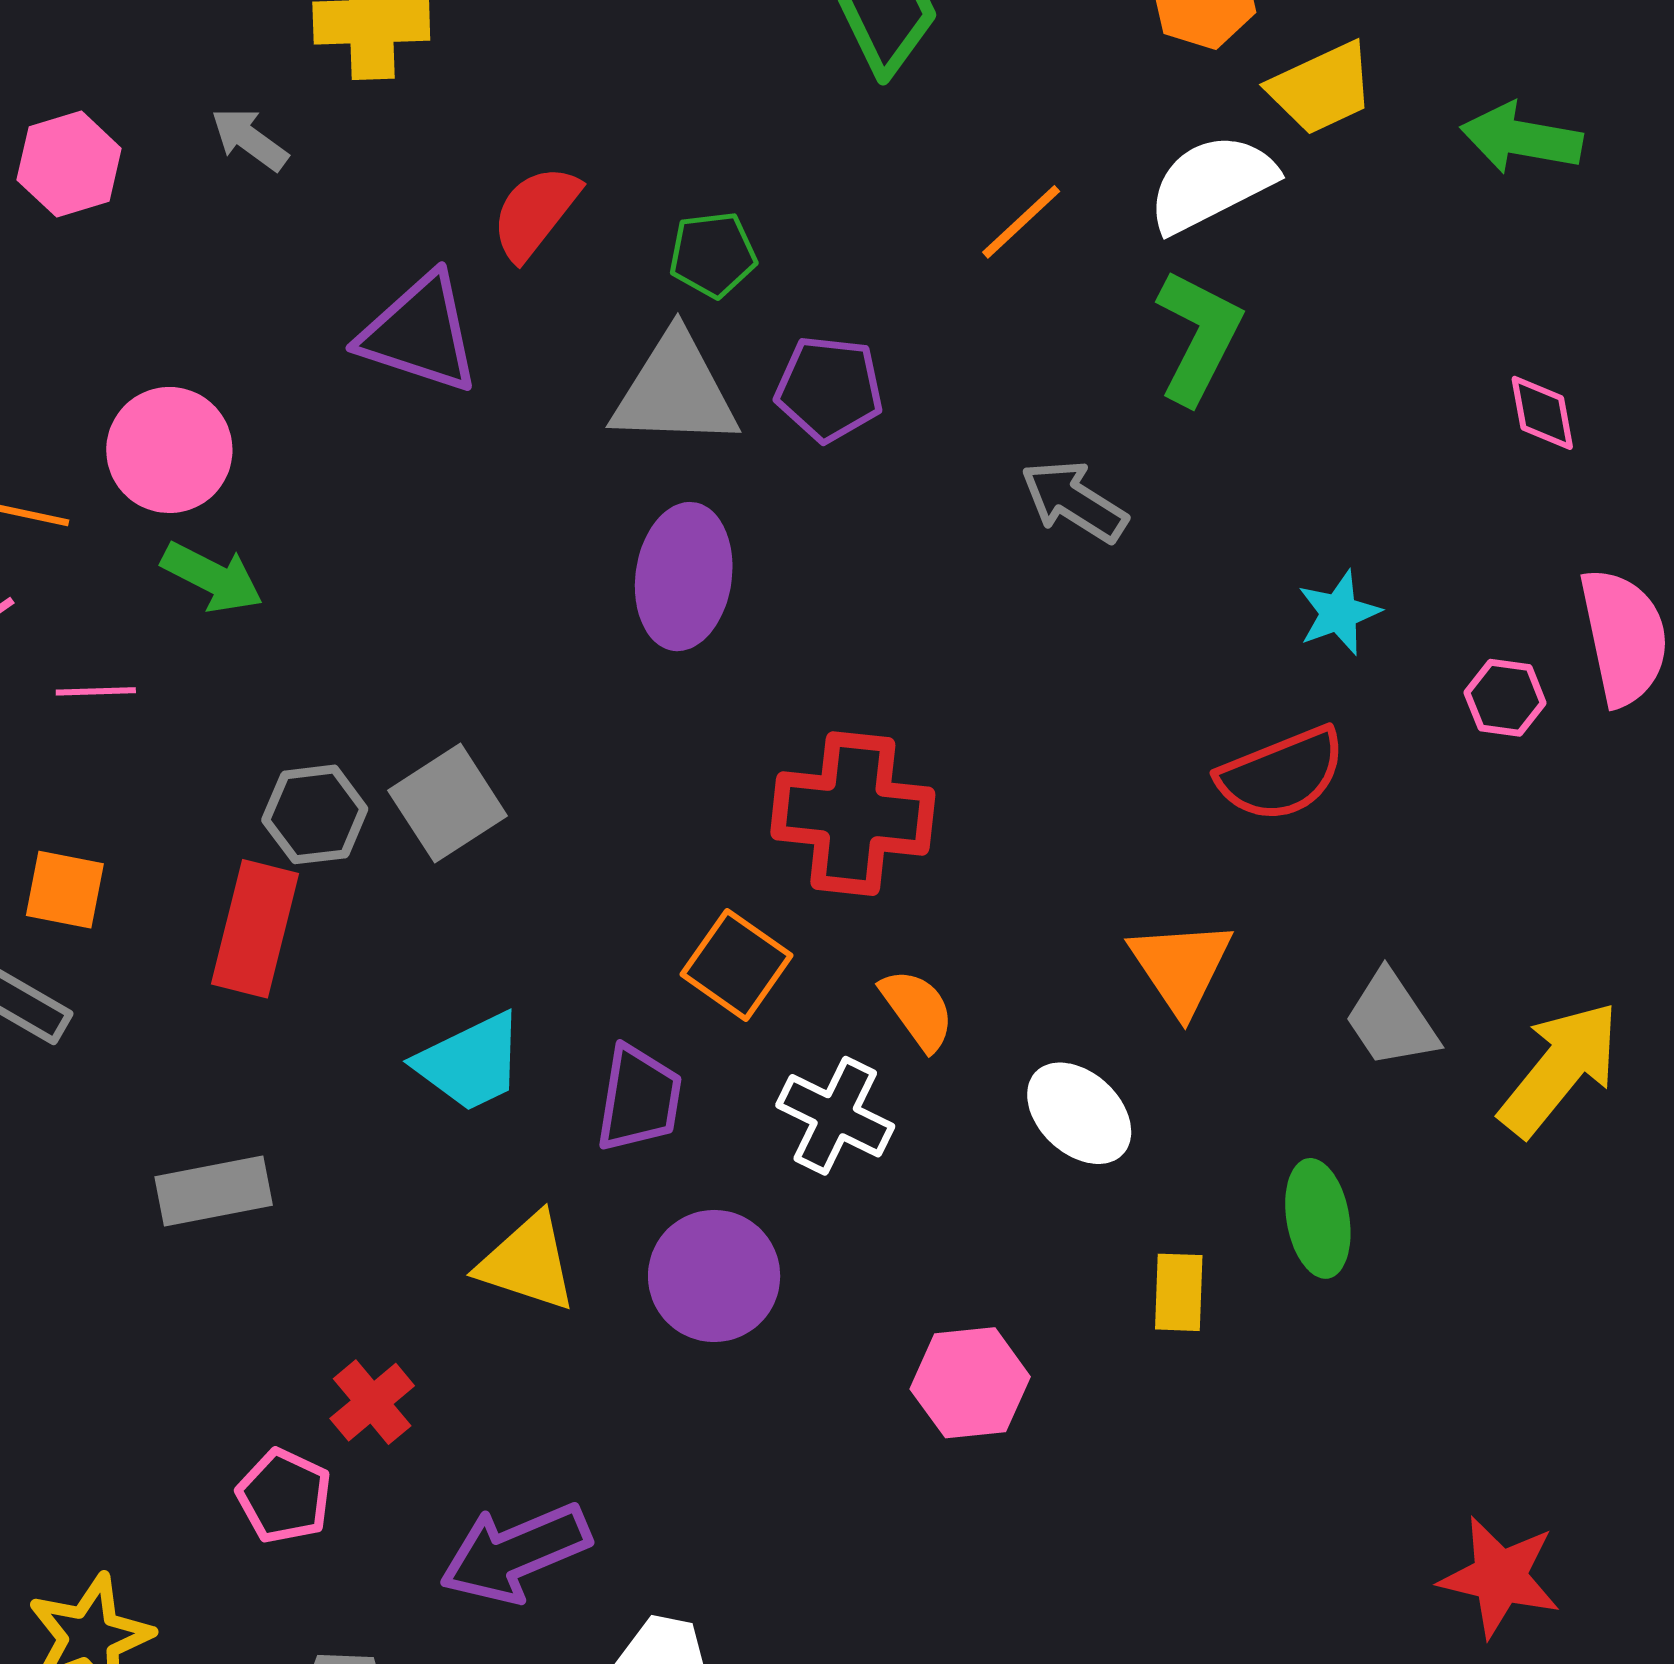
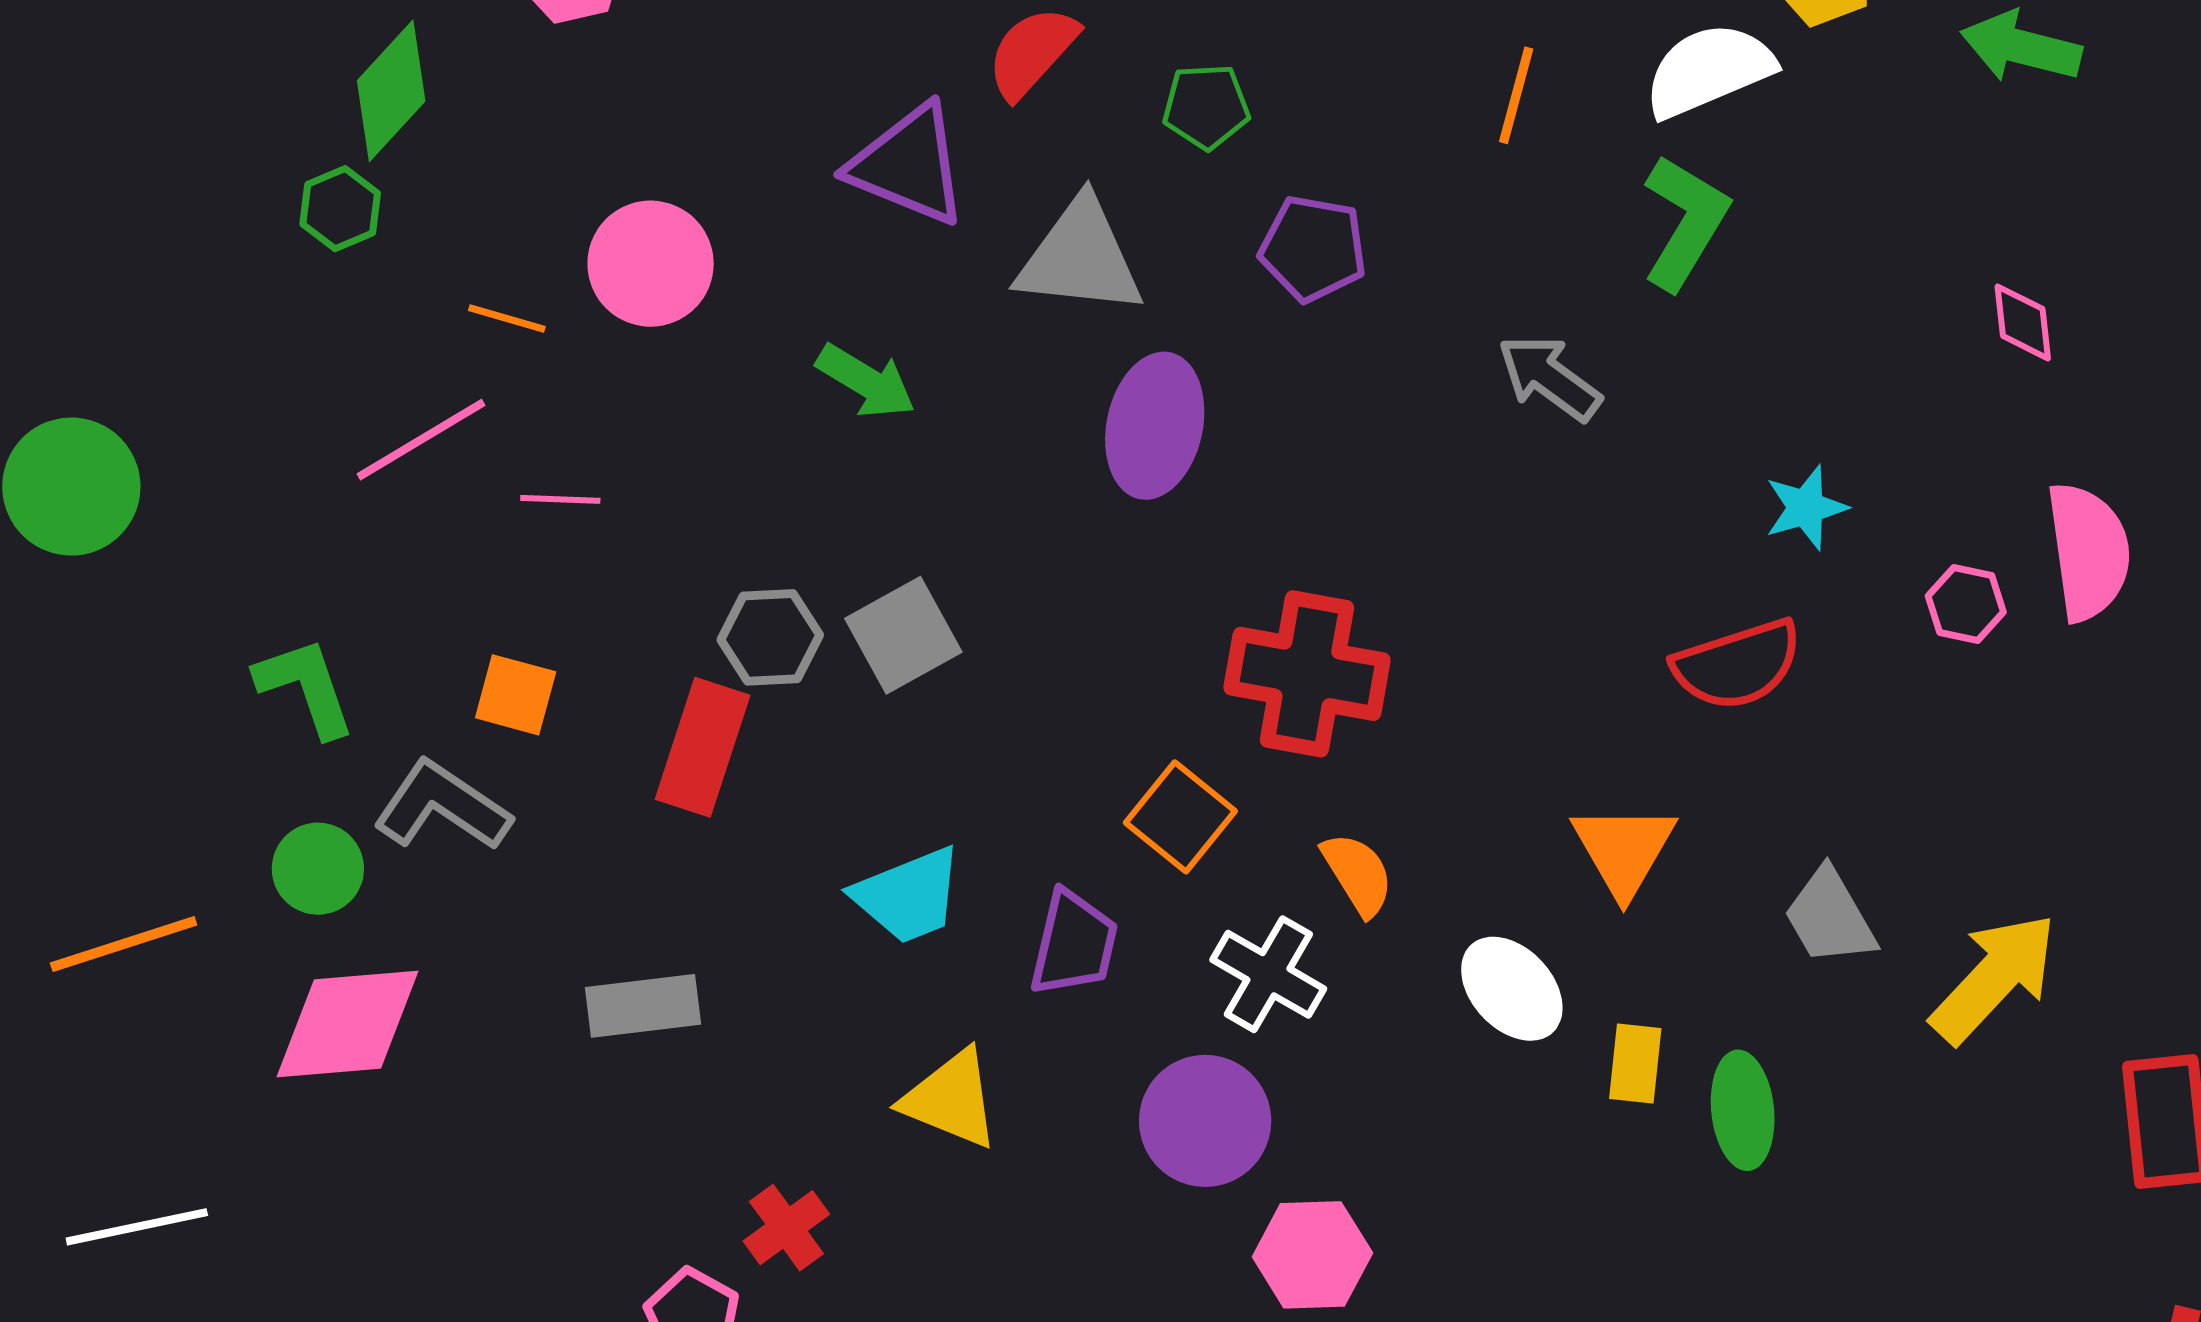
orange line: (1021, 222) -> (1516, 95), turned -36
gray triangle: (675, 391) -> (1080, 257), moved
green arrow: (212, 577) -> (866, 381), moved
purple circle: (714, 1276) -> (1205, 1121), moved
yellow rectangle: (1179, 1292) -> (1635, 1063), moved
pink hexagon: (970, 1383) -> (1312, 1255), moved

